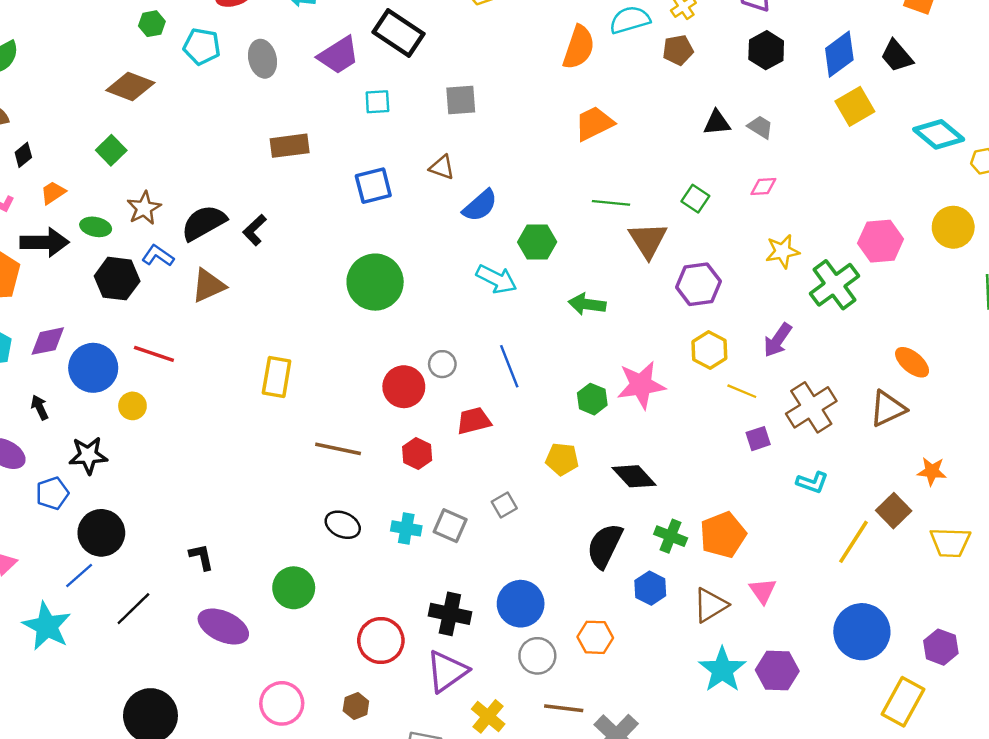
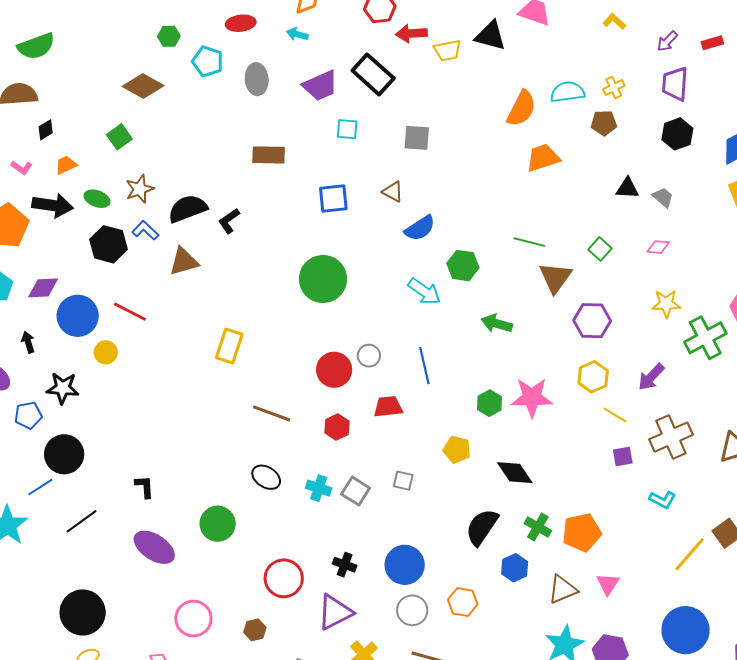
orange trapezoid: (594, 123) -> (543, 158), moved
gray square: (504, 505) -> (403, 481), turned 35
black cross: (450, 614) -> (345, 565), size x0.7

